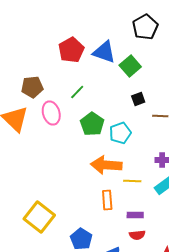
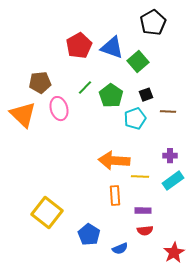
green pentagon: (92, 124) -> (111, 96), moved
cyan pentagon: (120, 133) -> (135, 119), moved

